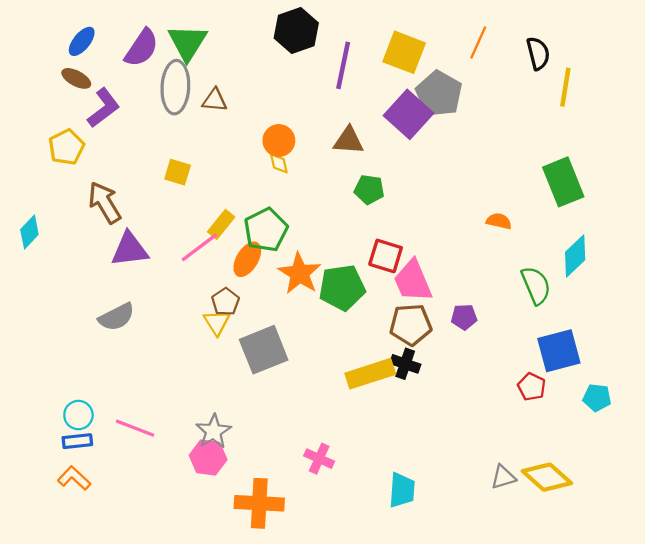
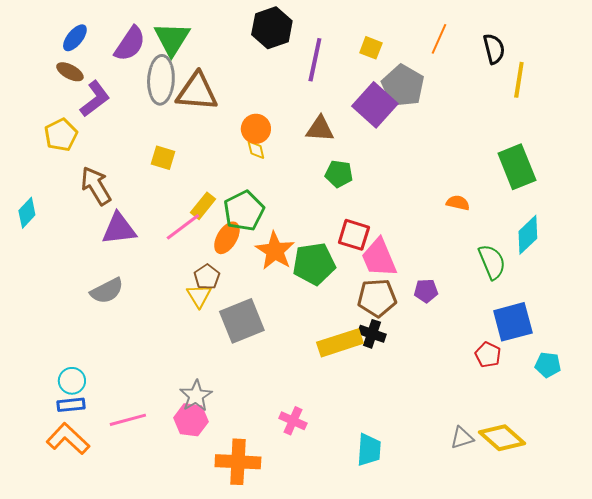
yellow square: (404, 52) -> (371, 48), size x0.6
brown triangle: (215, 100) -> (197, 92), size x1.8
pink line: (135, 428) -> (128, 420), moved, turned -36
orange L-shape: (74, 478) -> (68, 439), size x1.4

